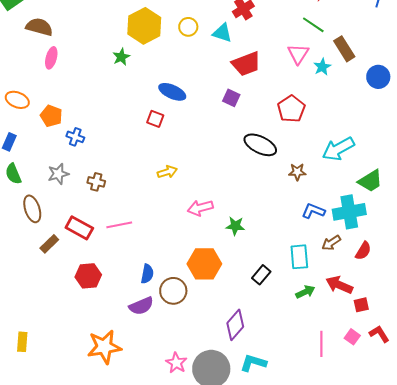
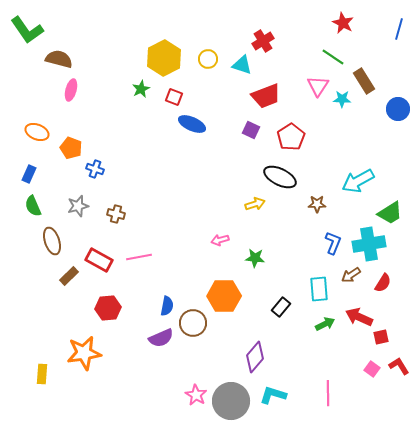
cyan star: (322, 67) -> (342, 99), turned 30
red pentagon: (291, 109) -> (291, 137), moved
red square: (155, 119) -> (174, 97), moved
yellow arrow: (167, 172) -> (255, 204), moved
pink arrow: (200, 208) -> (220, 240), size x0.7
blue L-shape: (313, 211) -> (333, 243), turned 90
pink line: (321, 344) -> (328, 393), moved
orange star: (104, 347) -> (84, 353), moved

